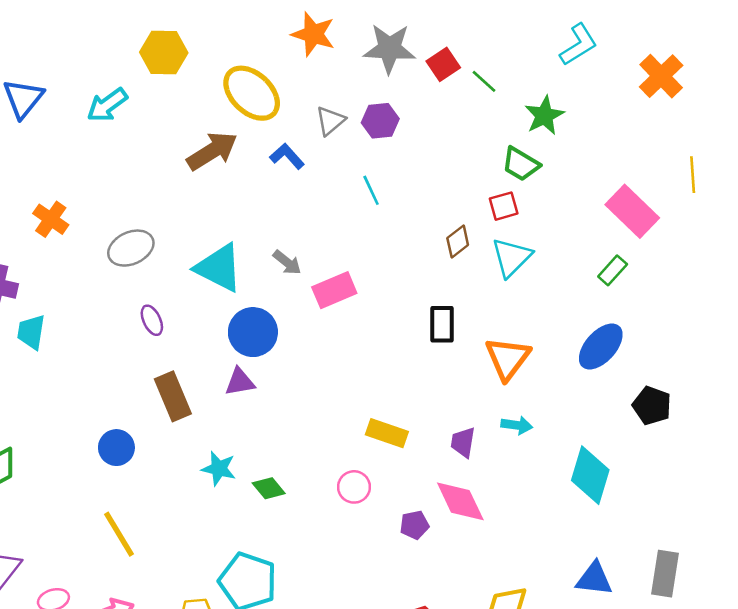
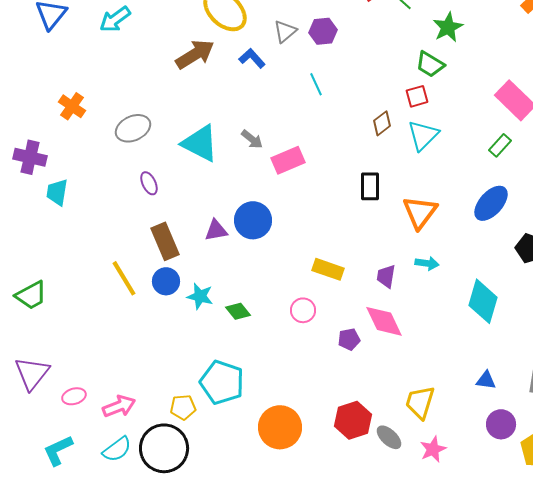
blue circle: (253, 332) -> (253, 220), moved
blue circle: (116, 448) -> (166, 281), moved
yellow line: (119, 534) -> (124, 278), moved
blue triangle: (594, 579) -> (486, 380), size x0.7

